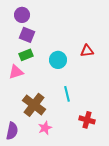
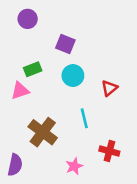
purple square: (27, 35) -> (65, 44), moved
red triangle: (87, 51) -> (109, 88), moved, turned -32
pink star: (45, 128) -> (74, 166), moved

